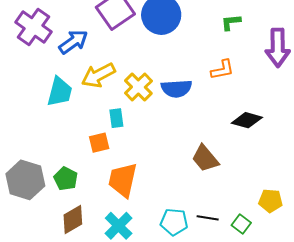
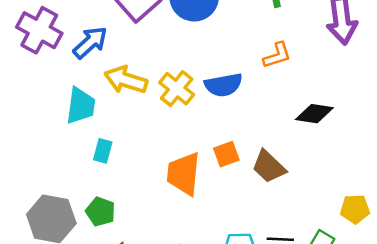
yellow arrow: (98, 75) -> (126, 80), turned 52
cyan rectangle: (116, 118) -> (103, 151), moved, turned 30
orange square: (99, 143) -> (226, 154), moved
orange trapezoid: (123, 180) -> (184, 174), moved

